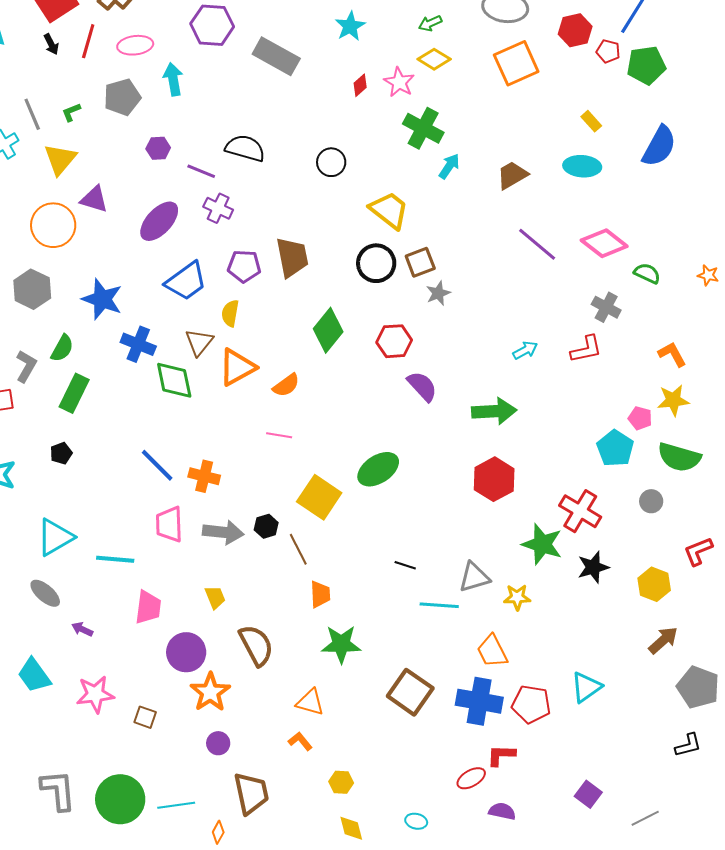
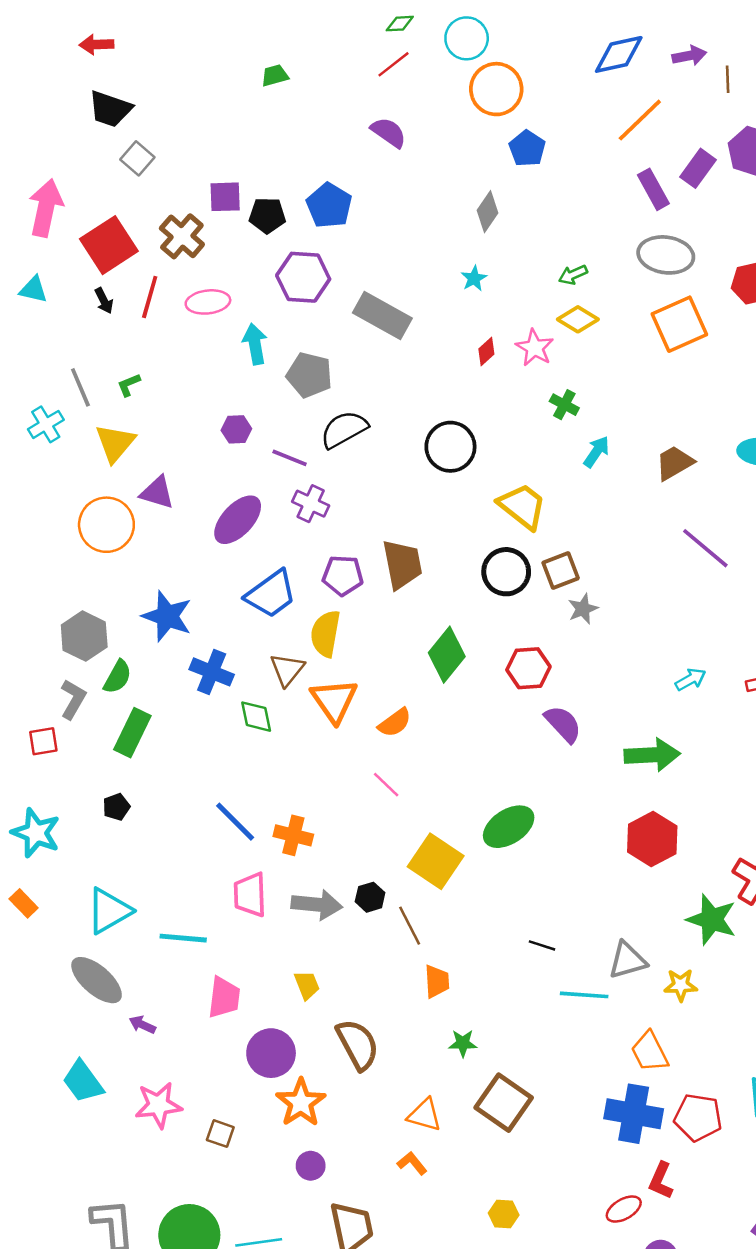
cyan star: (350, 26) -> (474, 278), size x0.7
gray pentagon: (122, 97) -> (309, 375), moved, turned 30
green cross: (423, 128) -> (564, 405), size x0.6
black semicircle: (245, 148) -> (344, 429), turned -45
black circle: (331, 162) -> (450, 447), size x1.4
gray hexagon: (32, 289) -> (84, 636), moved
yellow semicircle: (230, 313) -> (325, 634), size x1.4
orange triangle: (237, 367) -> (334, 700), turned -36
green diamond: (174, 380) -> (256, 717), size x0.7
pink line: (279, 435) -> (386, 785), turned 35
gray ellipse: (45, 593) -> (97, 980), size x1.4
green star: (341, 644) -> (463, 1043), size x0.6
brown square: (410, 692) -> (504, 1103), moved
red L-shape: (501, 755) -> (661, 1181), turned -68
yellow hexagon: (341, 782) -> (504, 1214), moved

